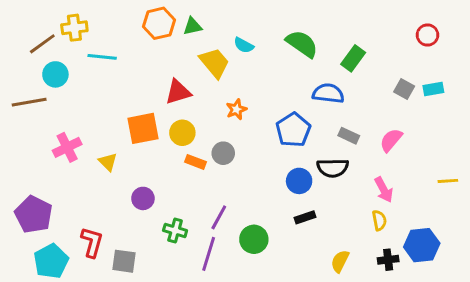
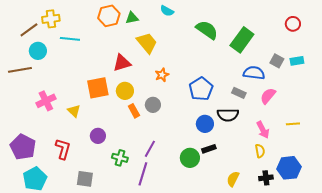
cyan semicircle: (244, 45) -> (167, 11), moved
green rectangle: (353, 58) -> (242, 40), size x1.4
blue semicircle: (328, 93) -> (254, 73), moved
orange rectangle: (196, 162) -> (134, 111), turned 40
yellow line: (448, 181) -> (293, 124), moved
green circle: (254, 239) -> (190, 158), moved
red L-shape: (92, 242) -> (63, 149), moved

